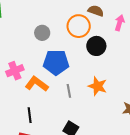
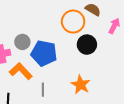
gray circle: (42, 33) -> (22, 42), moved
gray line: (69, 91) -> (43, 90), moved

